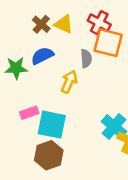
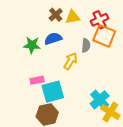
red cross: (99, 23) -> (100, 20), turned 30
yellow triangle: (64, 24) -> (73, 17), turned -42
cyan square: (52, 125) -> (53, 92), turned -35

